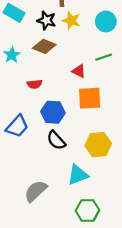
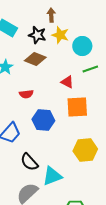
cyan circle: (106, 21) -> (82, 46), moved
black semicircle: (56, 140) -> (29, 162), moved
cyan triangle: (78, 175) -> (52, 176), moved

